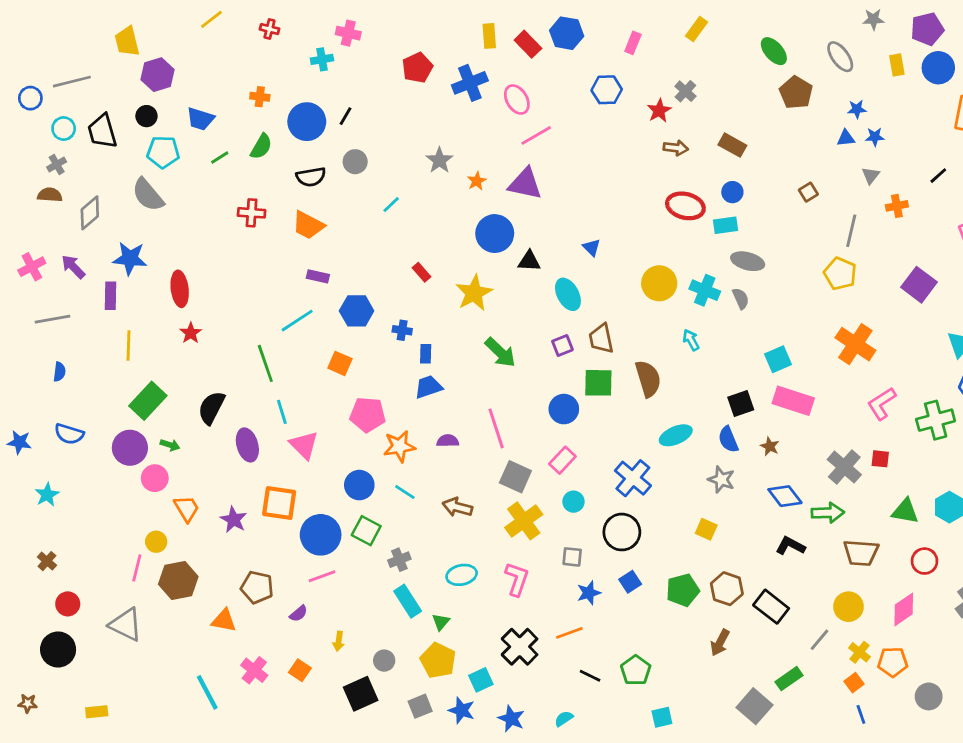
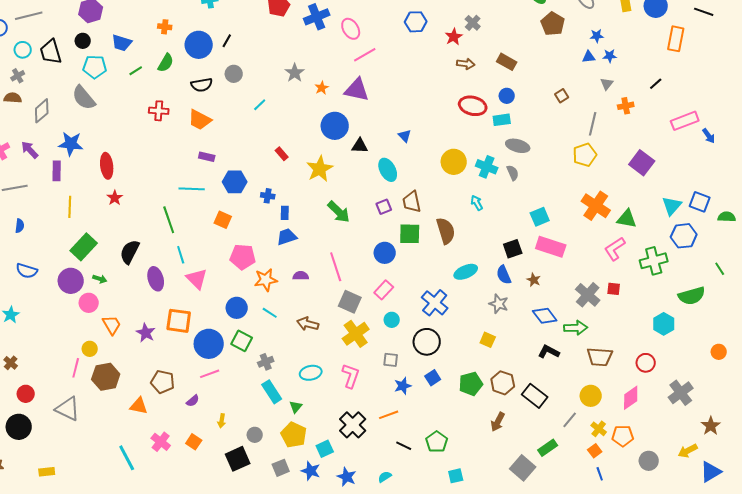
yellow pentagon: (840, 274) -> (585, 155), turned 30
cyan line: (297, 321) -> (192, 189), turned 35
green triangle: (905, 511) -> (627, 219), moved

